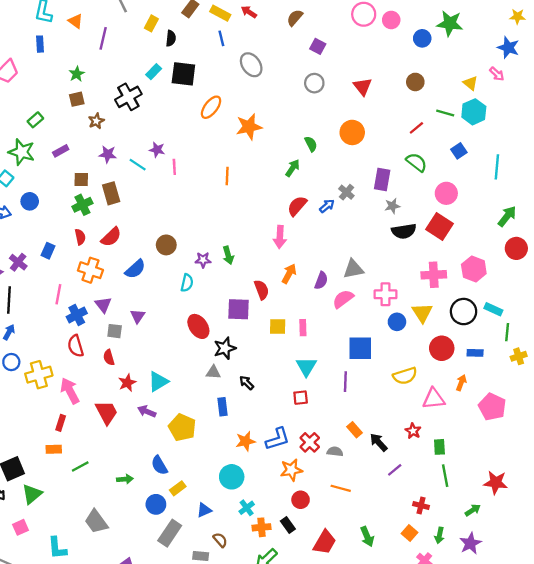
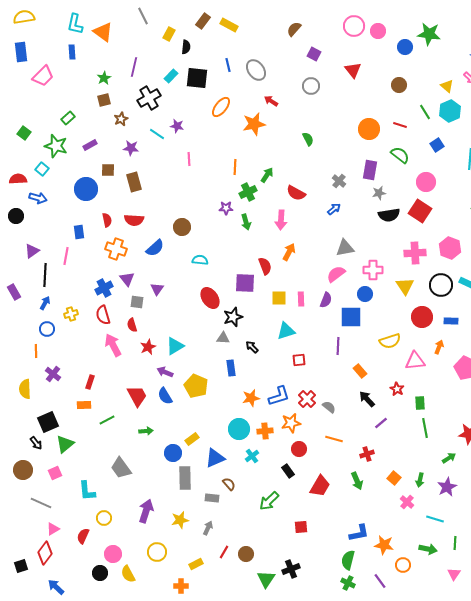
red arrow: (249, 12) -> (271, 101), moved
orange triangle: (76, 21) -> (103, 32), size x1.5
purple line: (103, 38) -> (134, 67), moved
blue line: (221, 38) -> (228, 65), moved
red triangle: (363, 87) -> (353, 70), moved
green line: (445, 113) -> (425, 112), turned 42
red line: (416, 128) -> (400, 125), turned 56
orange circle: (352, 132) -> (369, 129), moved
purple star: (157, 150) -> (177, 126), moved
cyan line: (138, 165) -> (157, 134), moved
green arrow: (293, 168) -> (267, 175), moved
blue circle: (30, 201) -> (86, 189), moved, size x1.5
green cross: (82, 205) -> (248, 192), moved
red semicircle: (297, 206) -> (296, 193), turned -102
blue arrow: (327, 206) -> (334, 209), moved
red semicircle: (111, 237) -> (134, 220), turned 48
blue rectangle: (48, 251) -> (79, 232), turned -32
green arrow: (228, 255) -> (246, 222), moved
purple star: (203, 260) -> (226, 208), moved
purple cross: (18, 262) -> (53, 374), moved
purple semicircle: (321, 281) -> (326, 300), moved
cyan semicircle: (187, 283) -> (200, 260), turned -98
pink line: (58, 294) -> (66, 256), moved
blue circle: (397, 322) -> (365, 294), moved
cyan triangle: (306, 367) -> (286, 331), moved, turned 42
yellow cross: (39, 375) -> (71, 314), moved, size x0.6
pink arrow: (70, 391) -> (113, 345), moved
red trapezoid: (107, 413) -> (137, 396), moved
orange rectangle: (354, 430) -> (360, 371), moved
gray semicircle: (335, 452) -> (329, 407), turned 32
blue semicircle: (159, 465) -> (165, 396), moved
red cross: (421, 505) -> (367, 454), moved, turned -32
blue triangle: (204, 510) -> (215, 458), size x1.5
orange cross: (262, 527) -> (265, 431), moved
gray rectangle: (170, 533) -> (185, 478), turned -35

